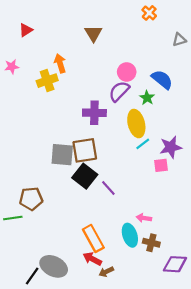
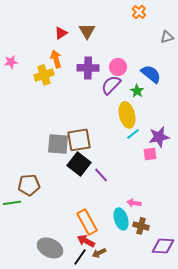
red triangle: (26, 30) -> (61, 33), moved
purple cross: (94, 113) -> (88, 68), moved
black line: (32, 276) -> (80, 257), moved

